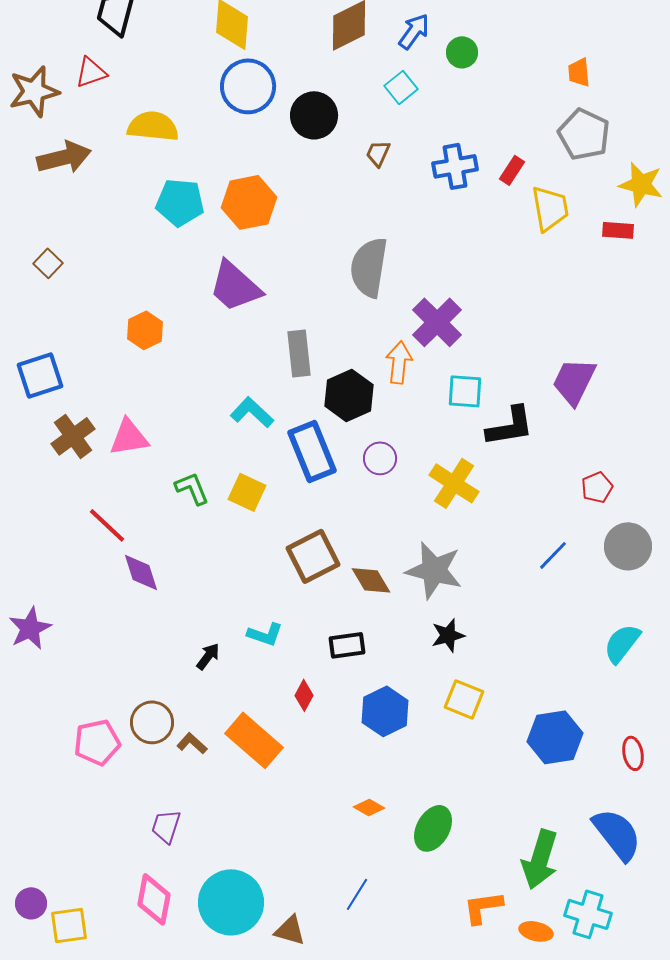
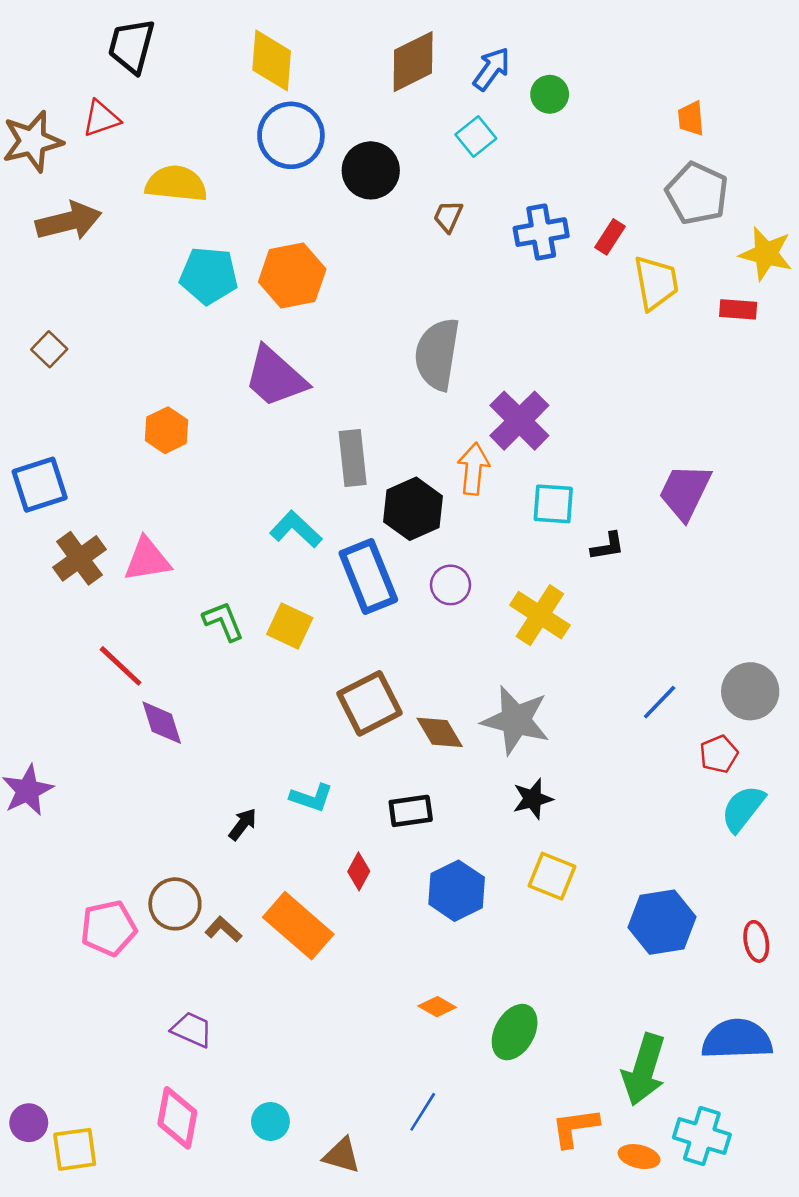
black L-shape: (510, 426) -> (608, 546), size x0.6
red pentagon: (597, 487) -> (719, 754), moved
purple trapezoid: (166, 826) -> (192, 1030), turned 96
blue semicircle: (617, 834) -> (737, 1039), turned -54
cyan circle: (231, 902) -> (270, 1121), size x0.5

